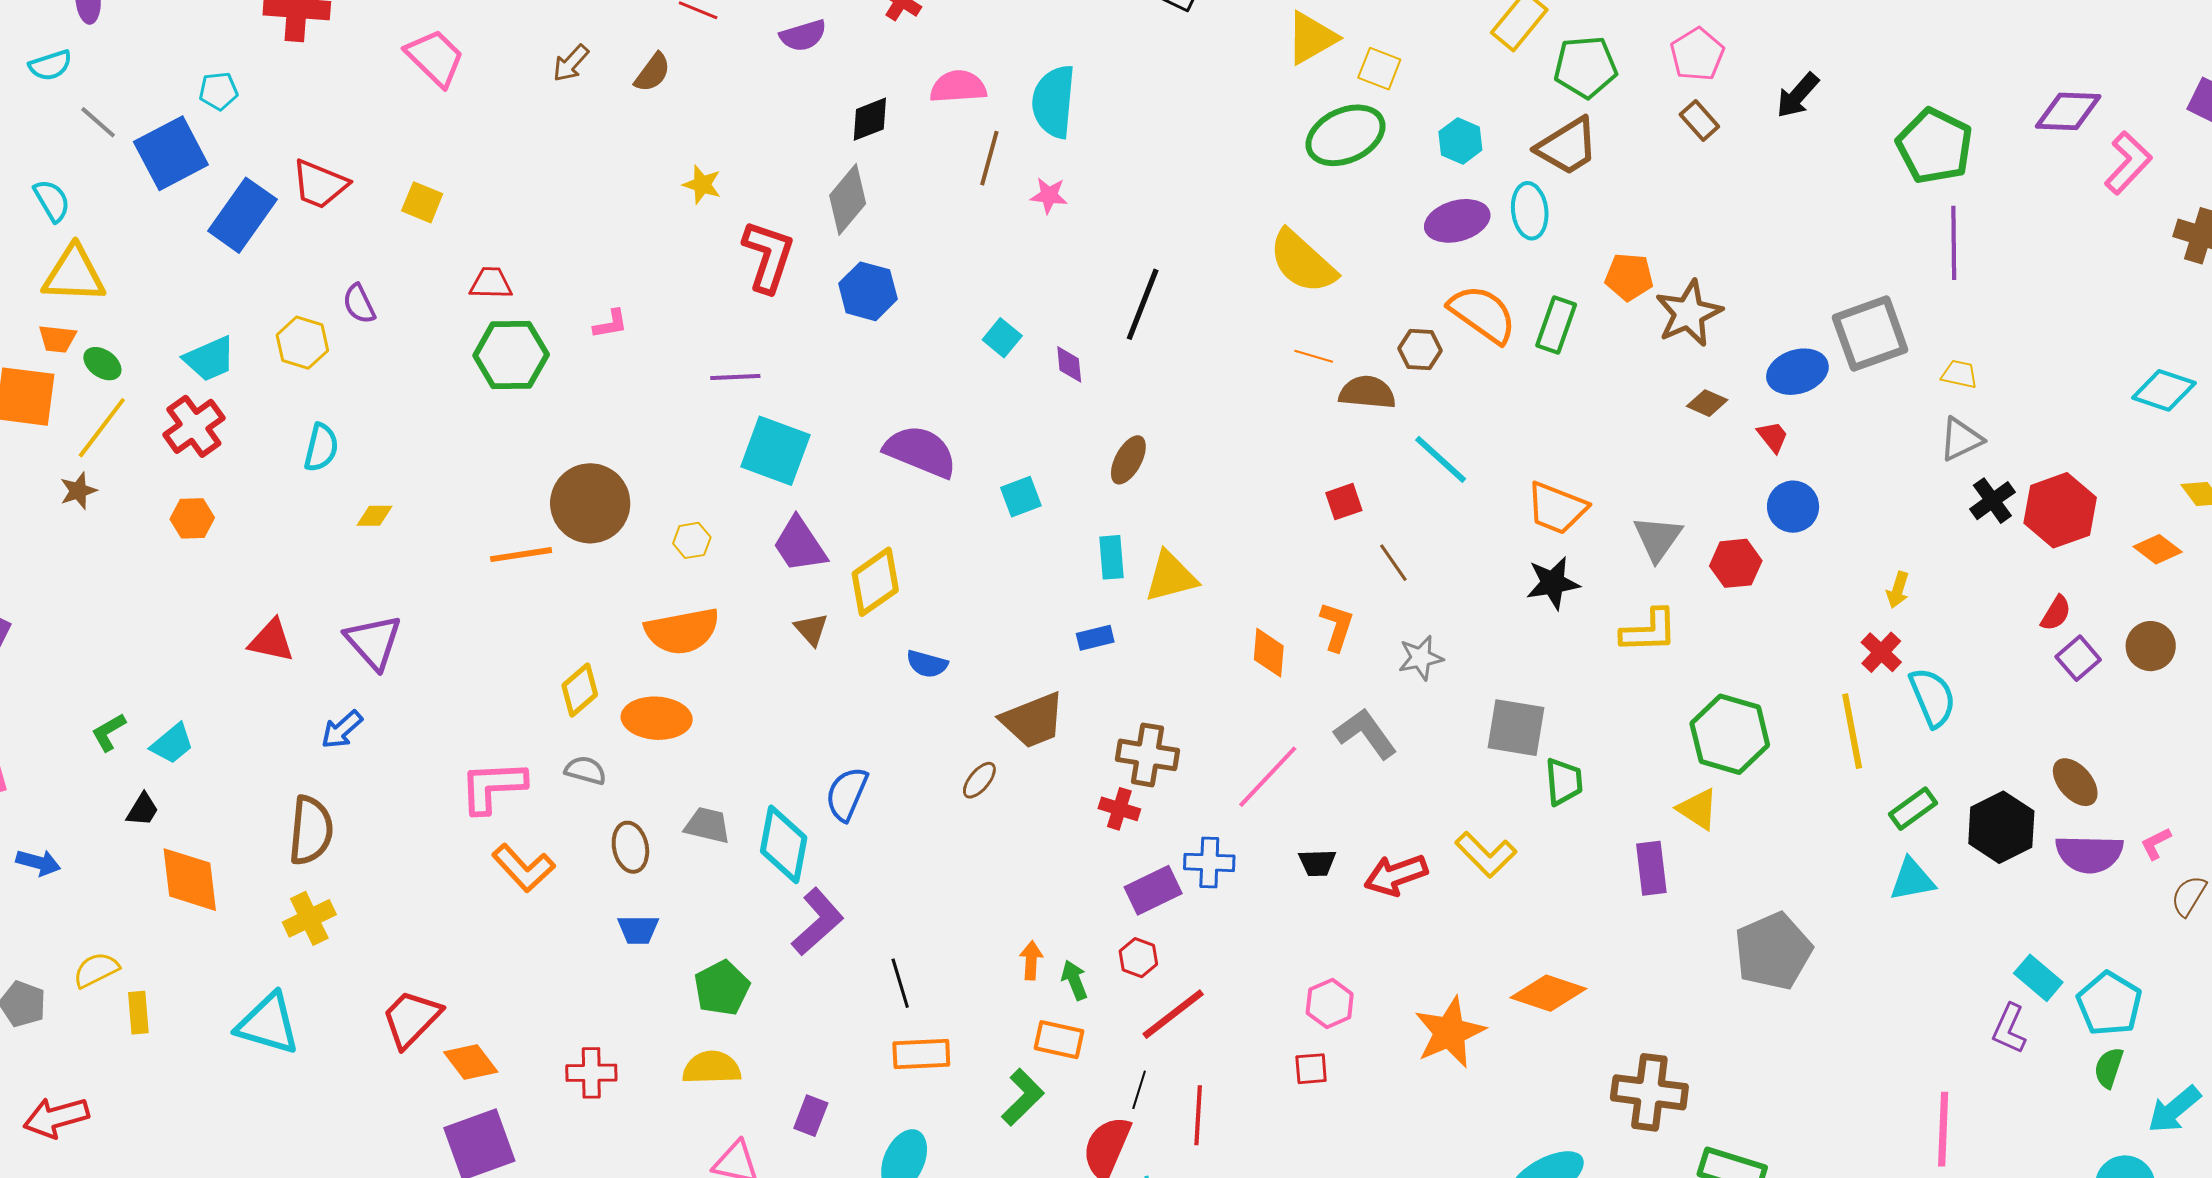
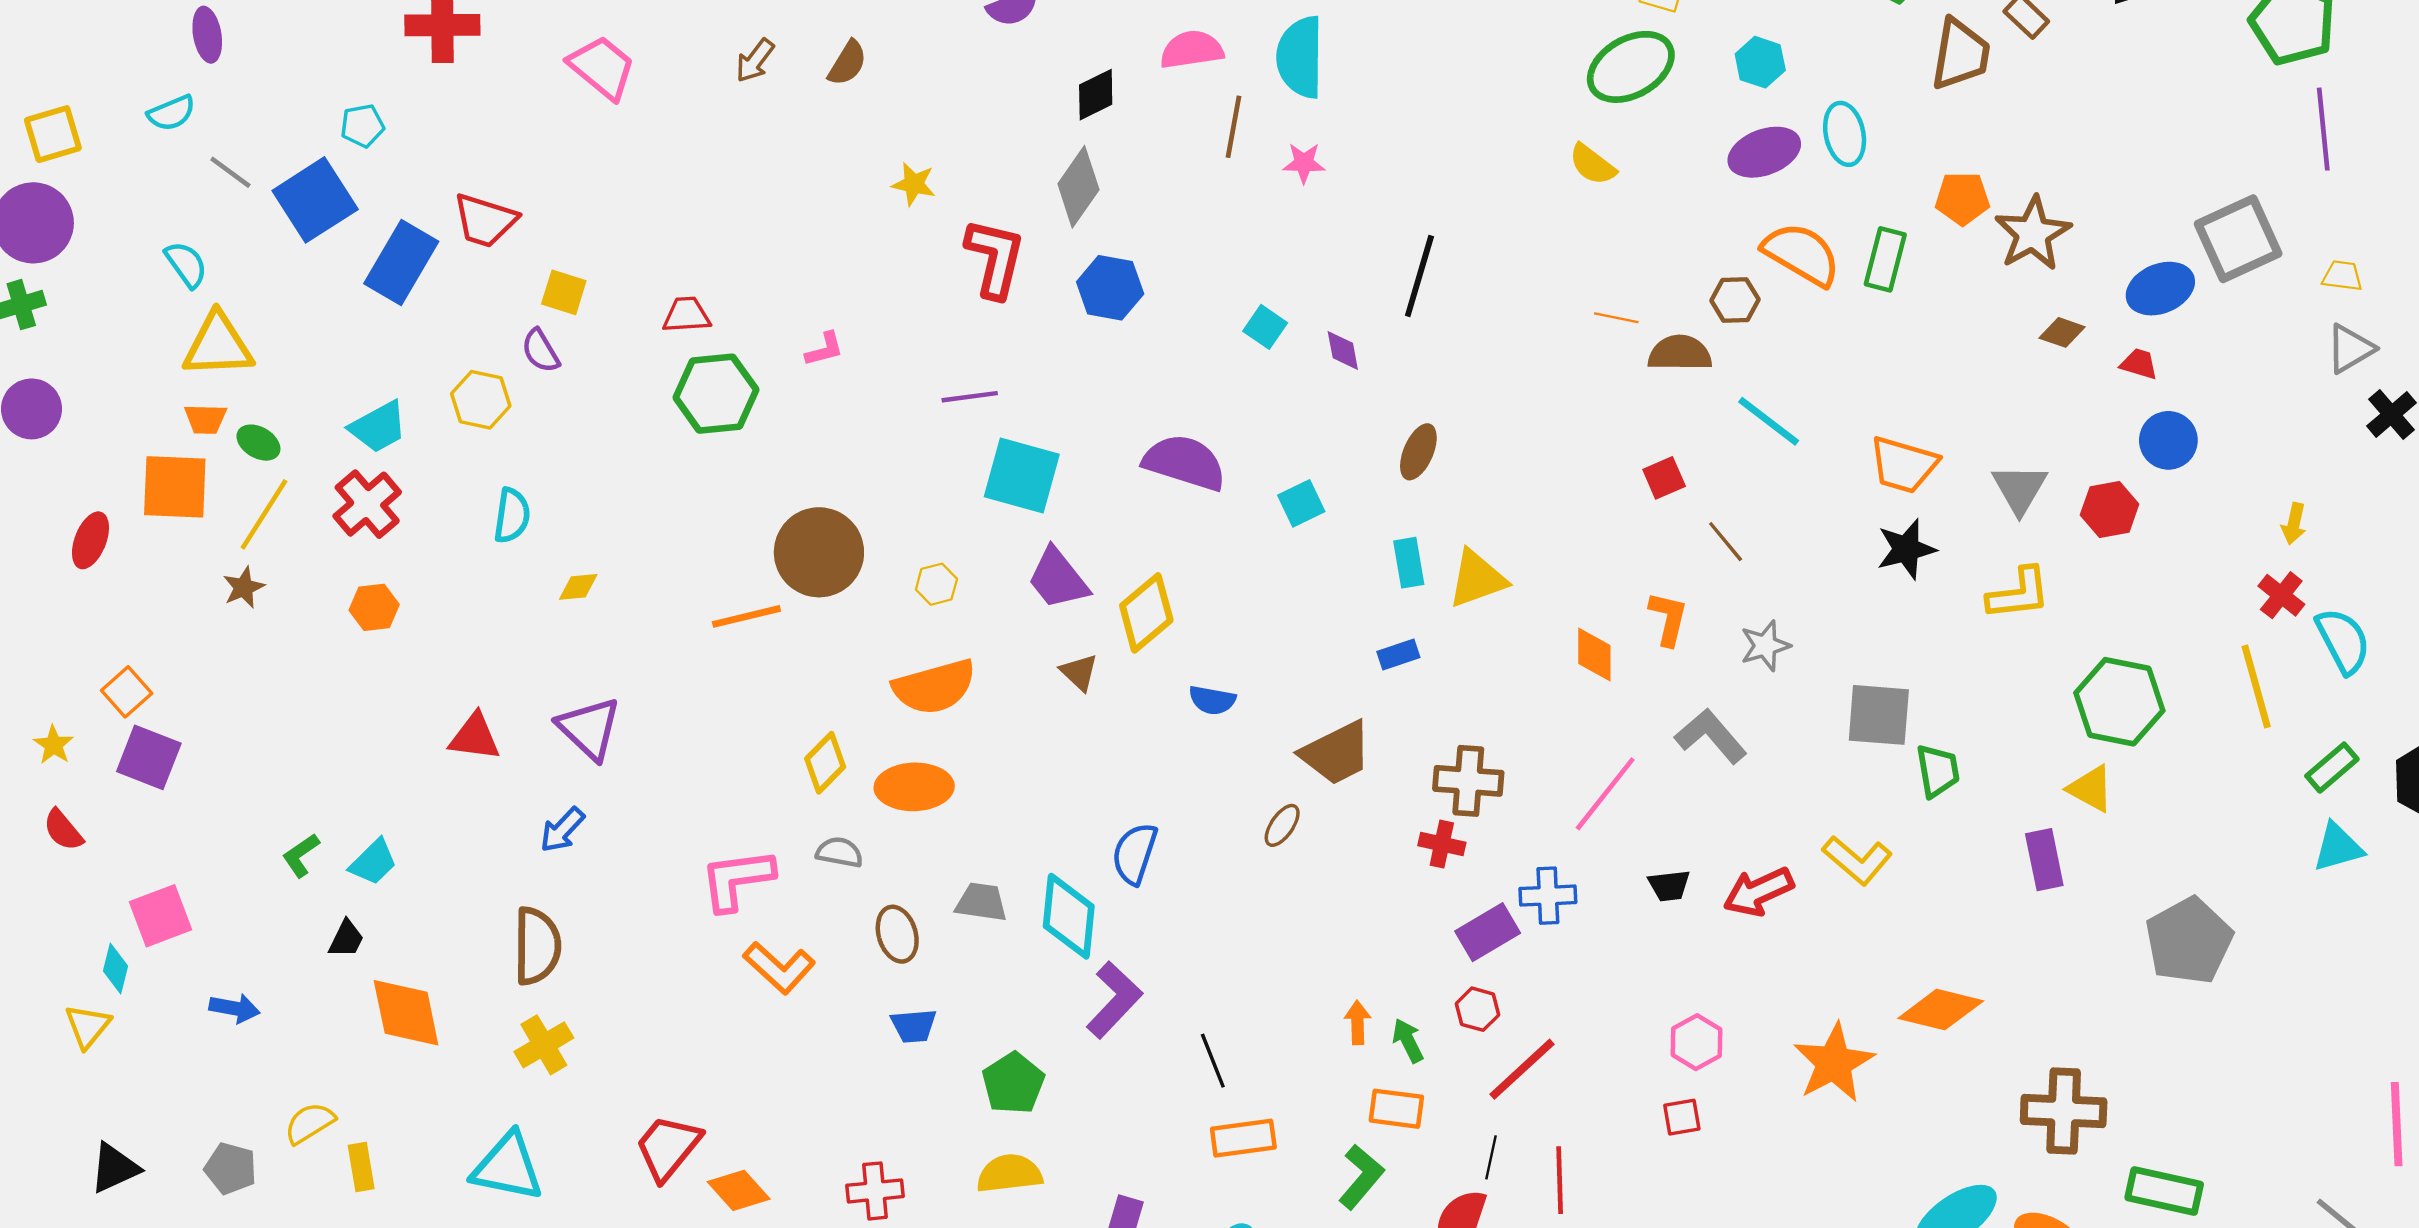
brown trapezoid: (1567, 146) -> (1960, 54), moved, turned -44
yellow square: (422, 202) -> (564, 292), moved
yellow semicircle: (1302, 262) -> (1592, 164), moved, size x0.6
red trapezoid: (1773, 437) -> (2139, 364), turned -30

